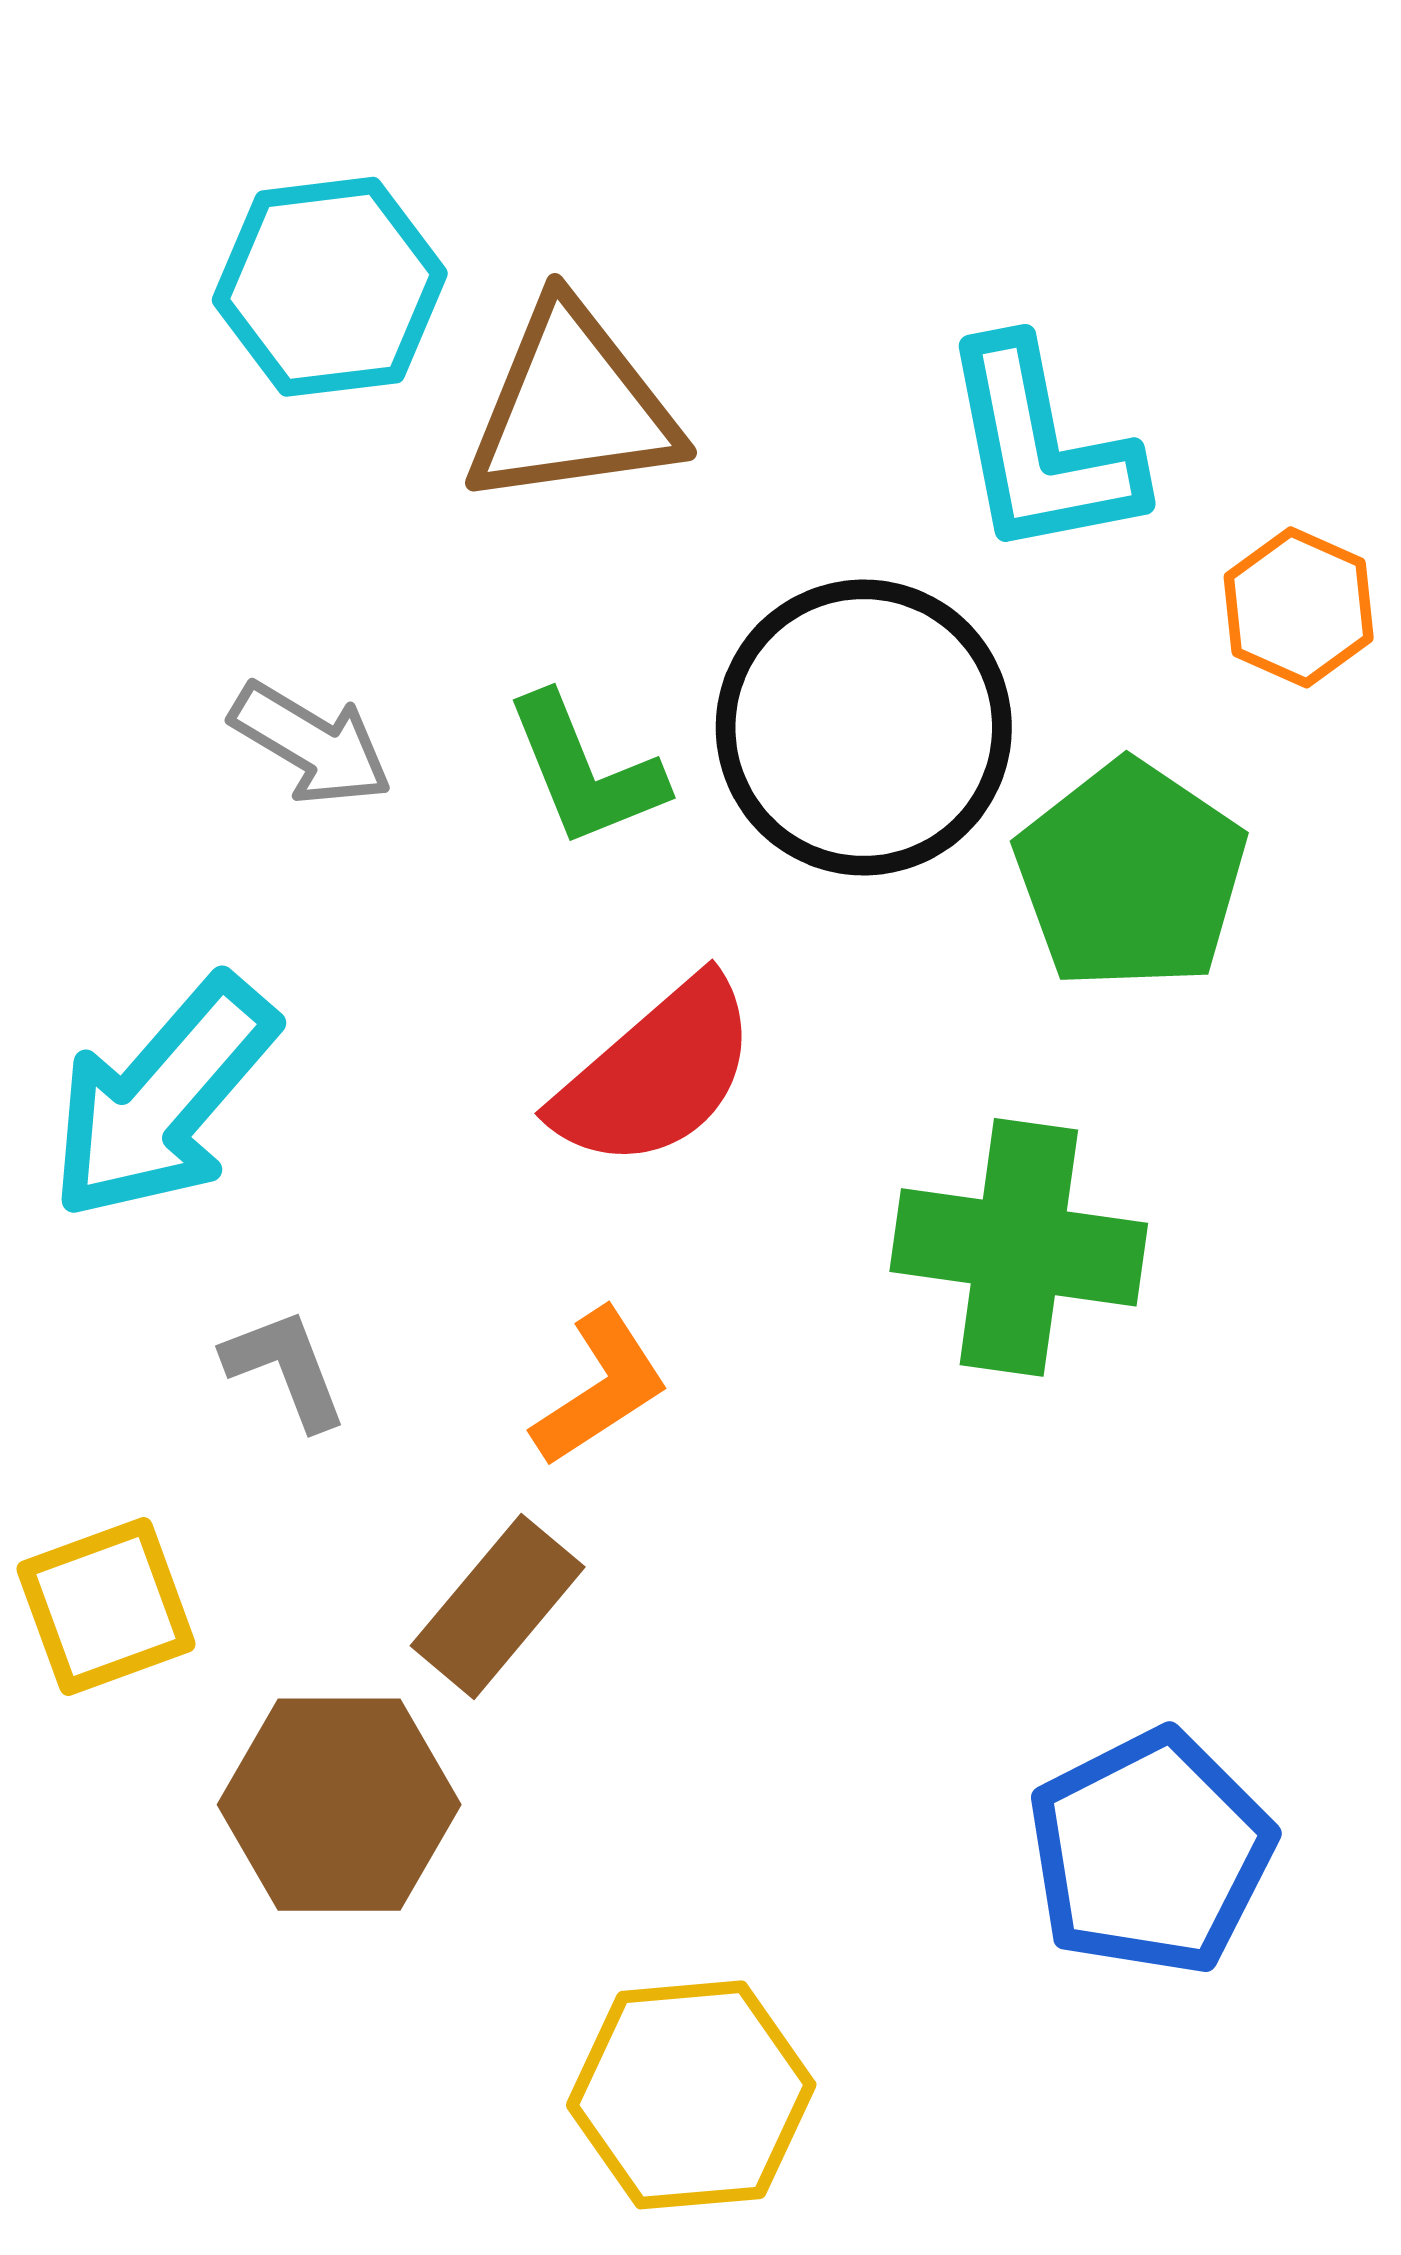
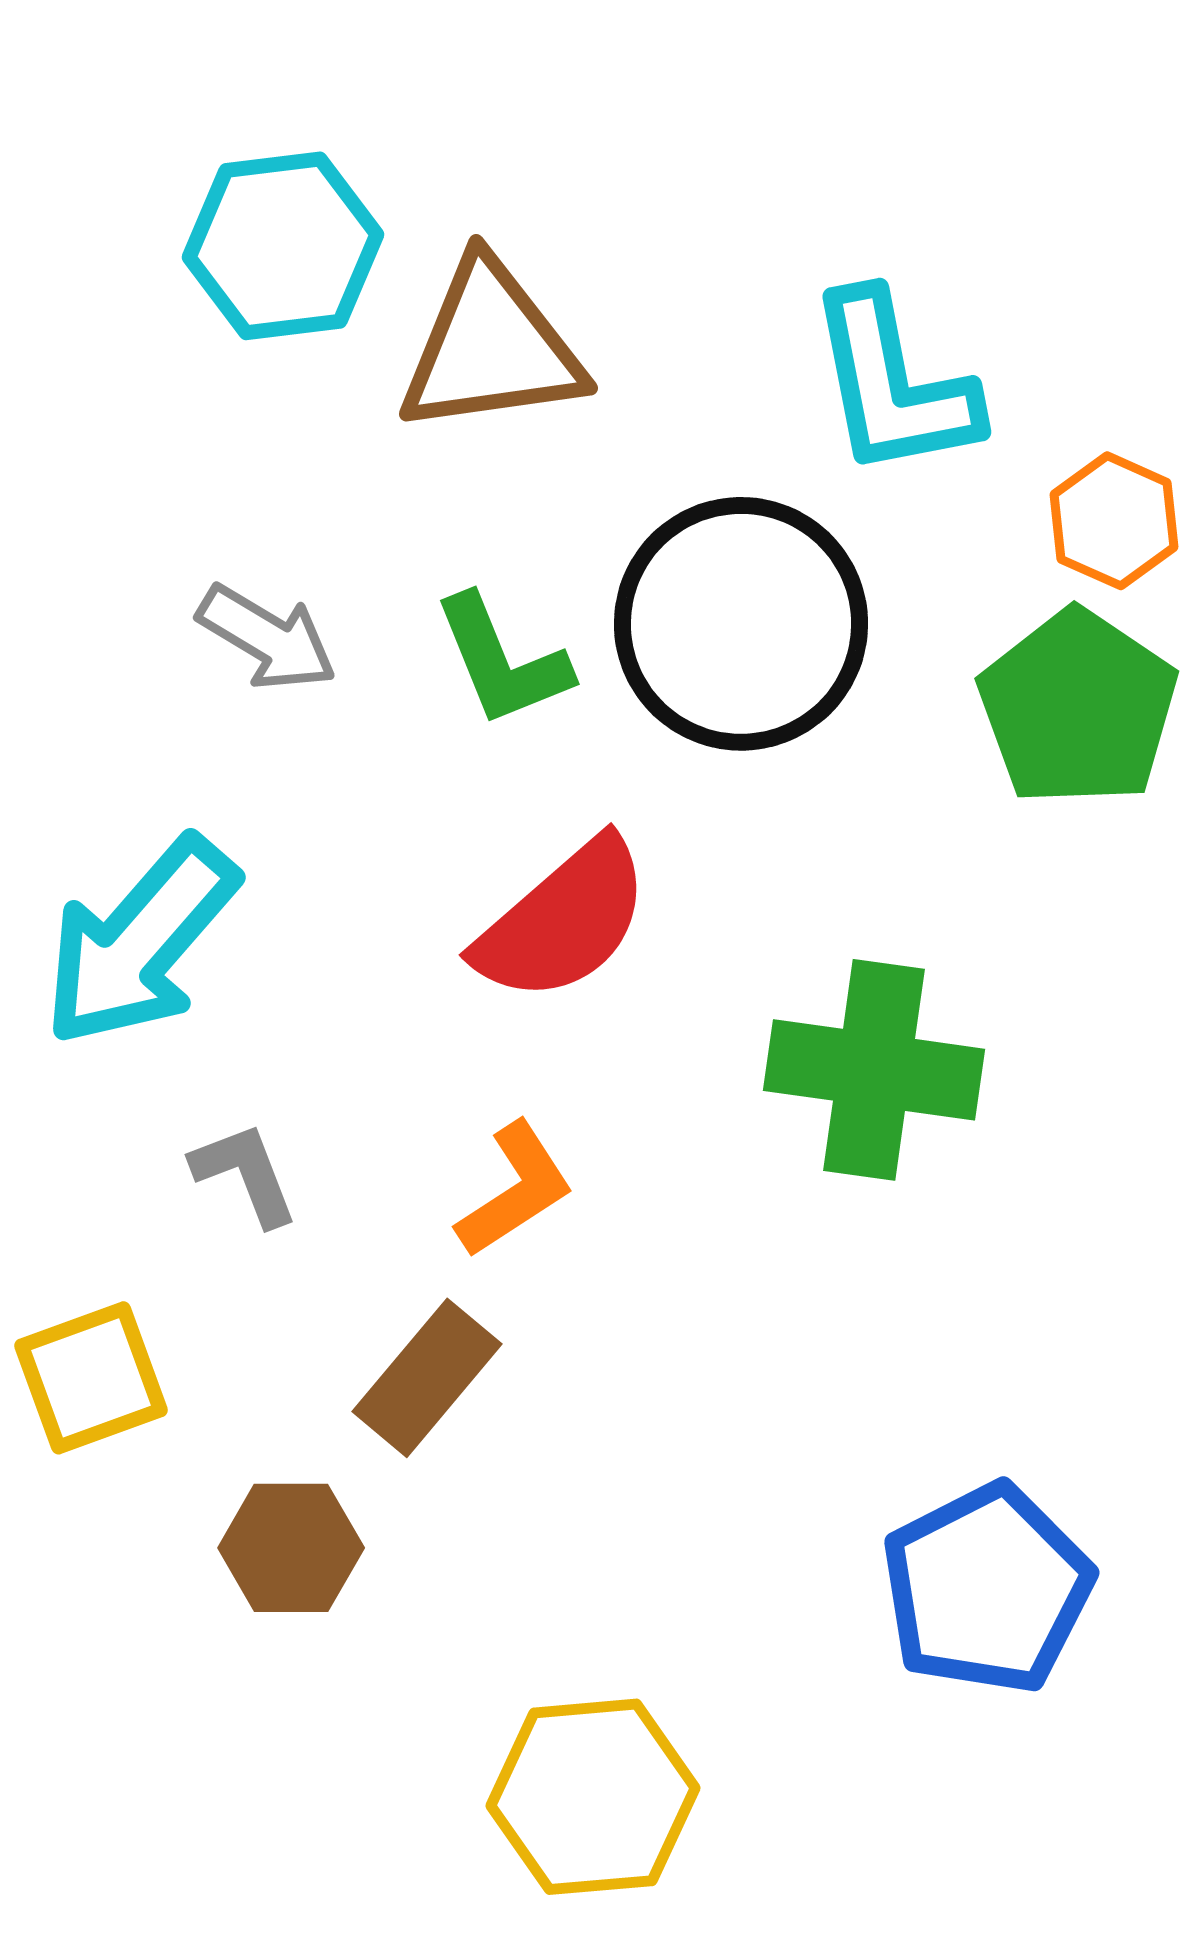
green pentagon: (1131, 876) -> (1078, 708), moved
brown hexagon: (339, 1805) -> (291, 1548), size x0.7

